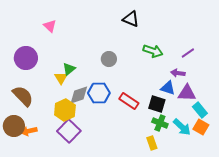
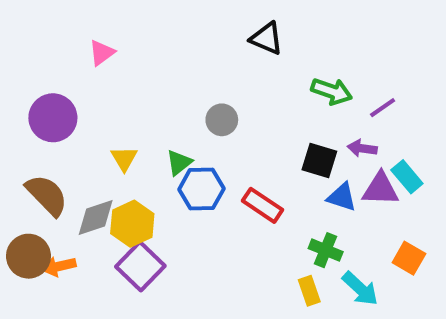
pink triangle: (50, 26) -> (102, 53), turned 40
green arrow: (153, 51) -> (332, 91), moved
green triangle: (69, 69) -> (179, 163), moved
blue triangle: (168, 88) -> (342, 197), moved
gray diamond: (79, 95) -> (96, 217), moved
black square: (157, 104) -> (319, 161), moved
cyan rectangle: (200, 110) -> (407, 177), moved
cyan arrow: (182, 127) -> (360, 289), moved

